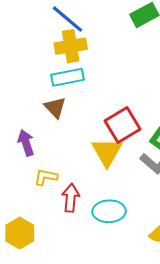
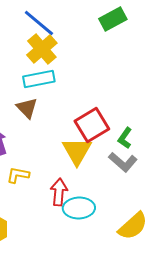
yellow cross: (71, 46) -> (42, 49), turned -32
red arrow: (71, 198) -> (59, 192), moved

